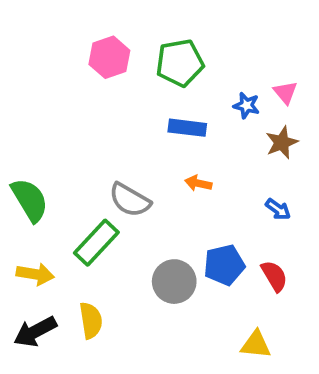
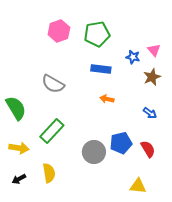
gray semicircle: (130, 200) -> (53, 84), moved
black arrow: (35, 332) -> (19, 179), size x0.6

